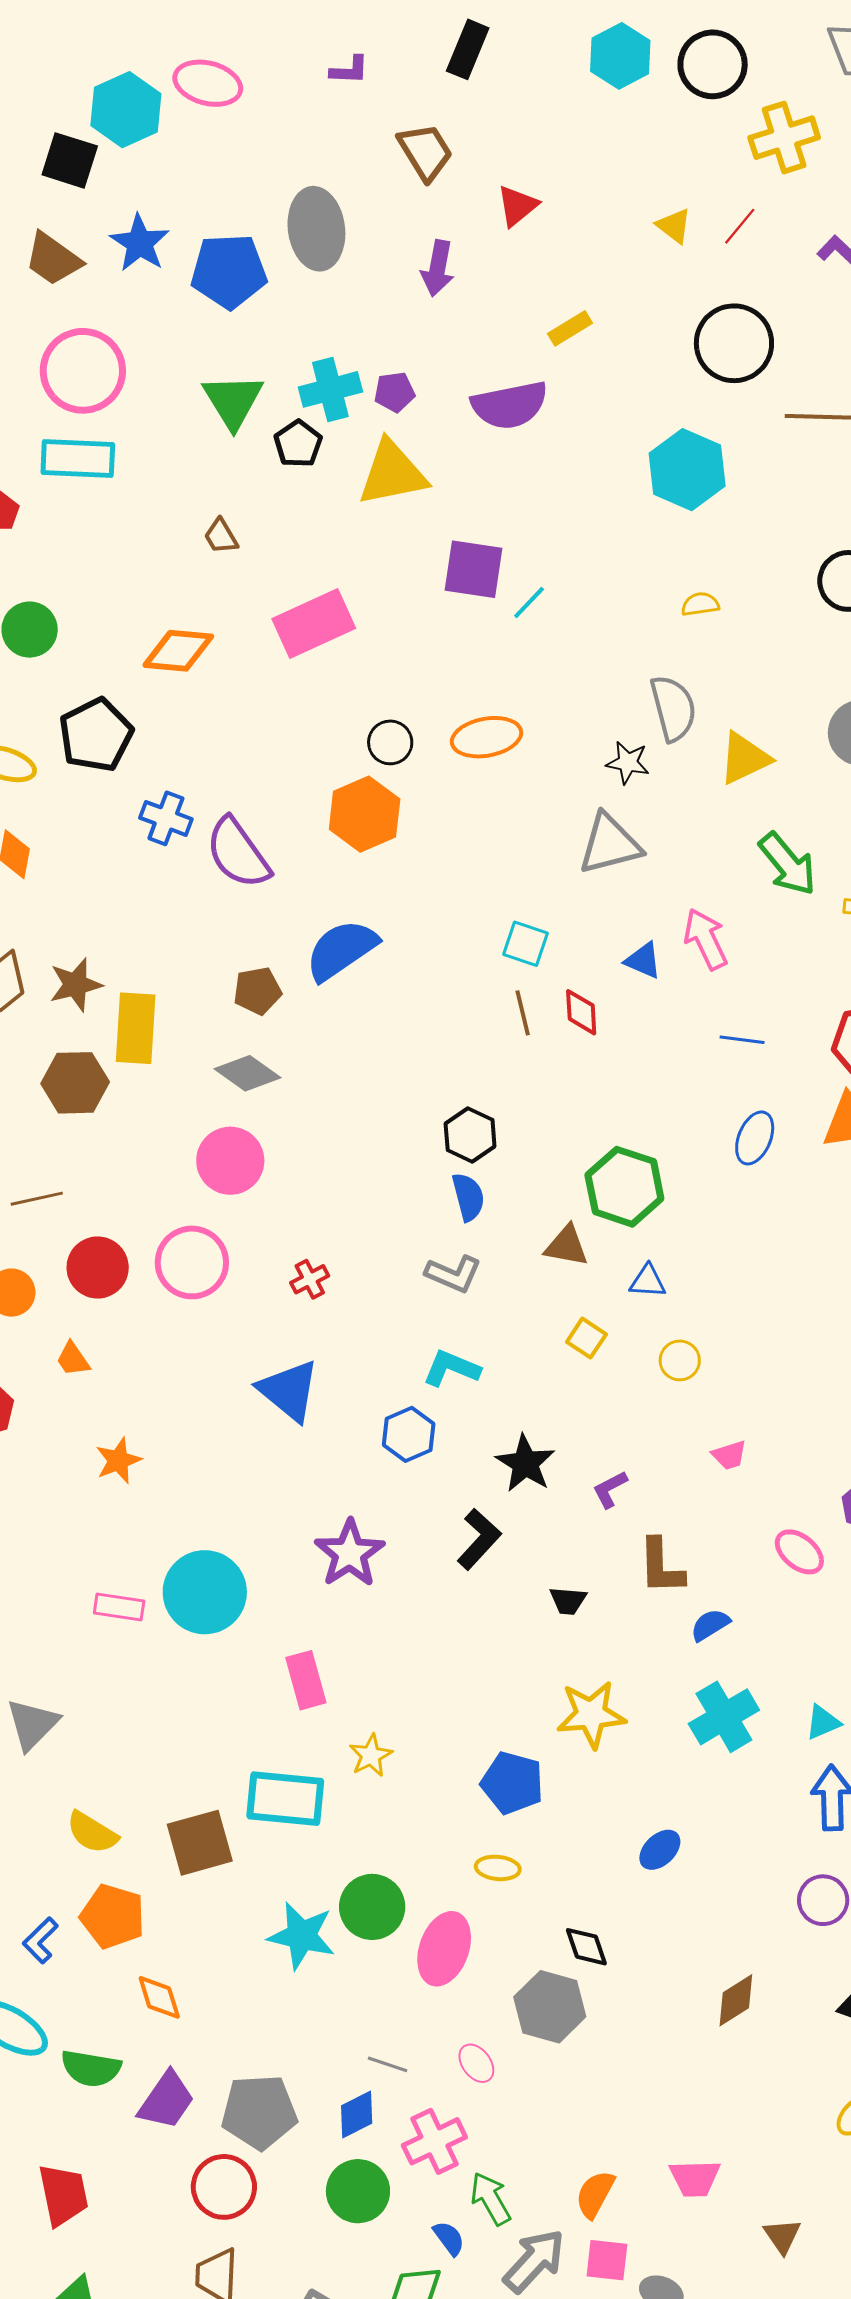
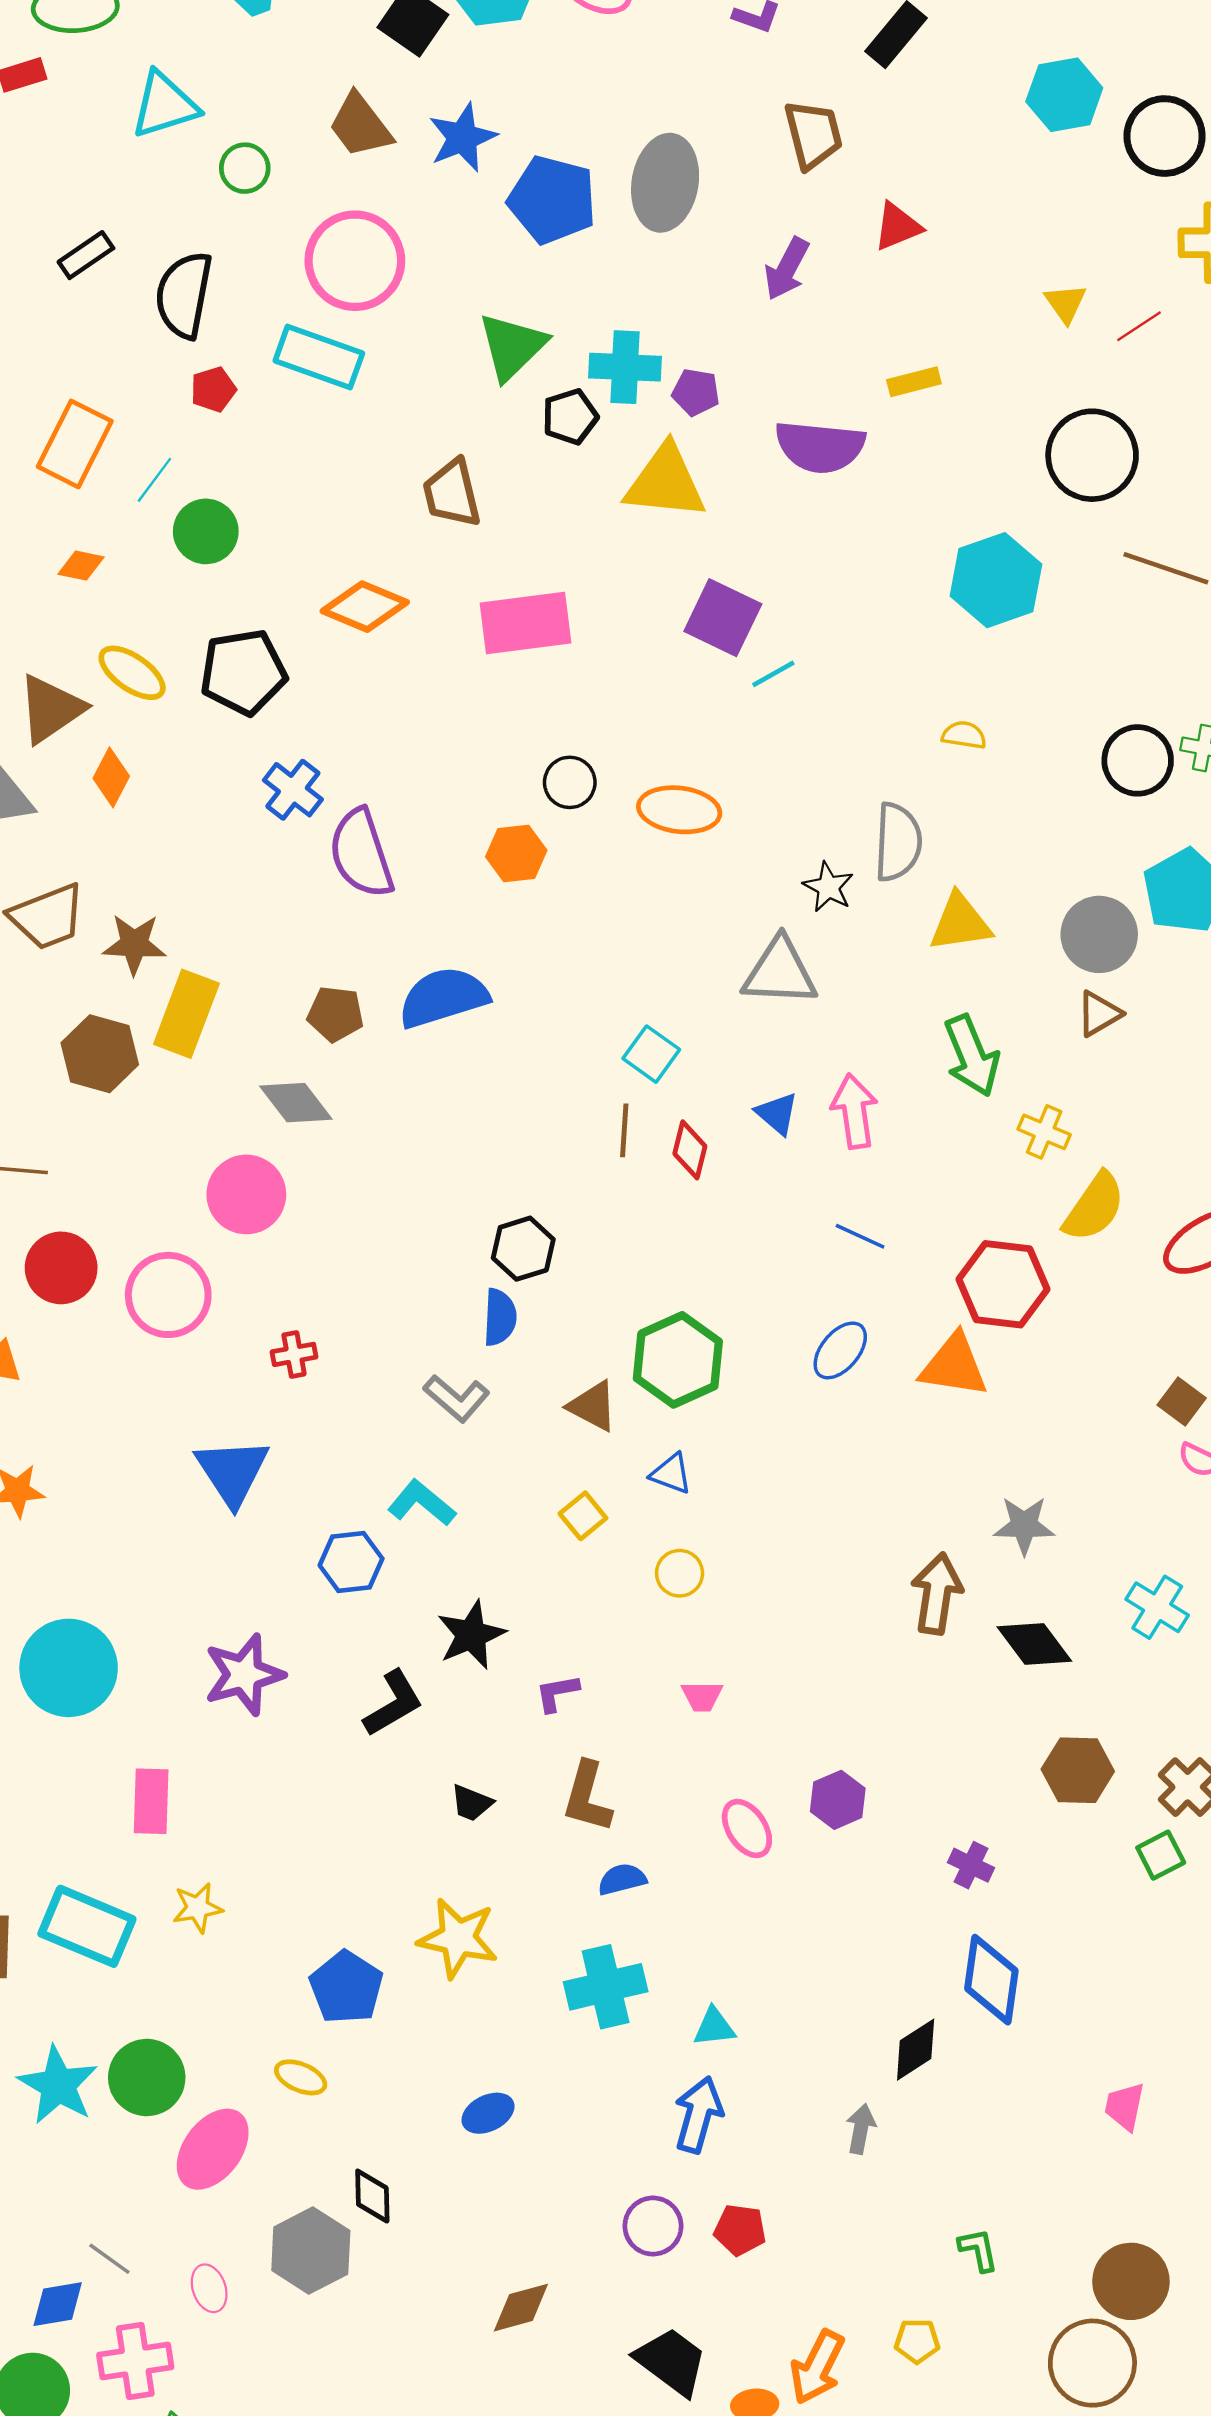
brown trapezoid: (221, 536) -> (452, 493), size x1.6
orange hexagon: (365, 814) -> (516, 854), size x0.7

